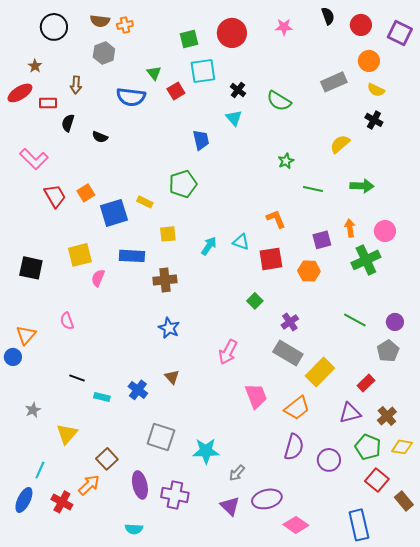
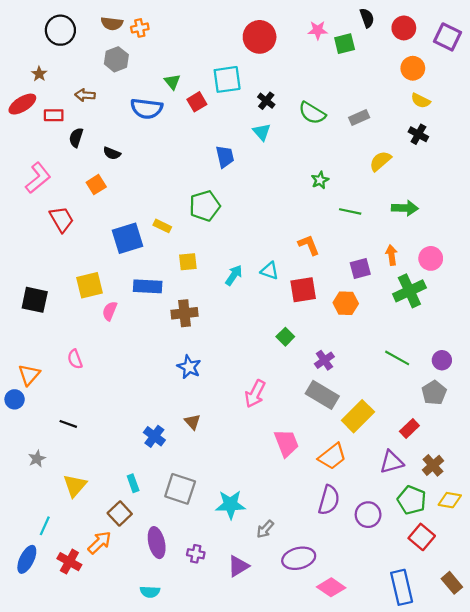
green square: (189, 39) -> (345, 44), moved
gray rectangle: (334, 82) -> (359, 117), moved, size x0.7
brown arrow: (76, 85) -> (85, 95), turned 90
pink L-shape: (34, 159) -> (38, 178), turned -84
orange square: (86, 193) -> (96, 185), moved
black line: (77, 378) -> (68, 424), moved
cyan rectangle: (102, 397) -> (133, 483), moved, turned 56
purple cross: (175, 495) -> (196, 554), size x0.6
brown rectangle: (404, 501) -> (452, 583), moved
purple triangle: (230, 506) -> (238, 566), moved, turned 45

